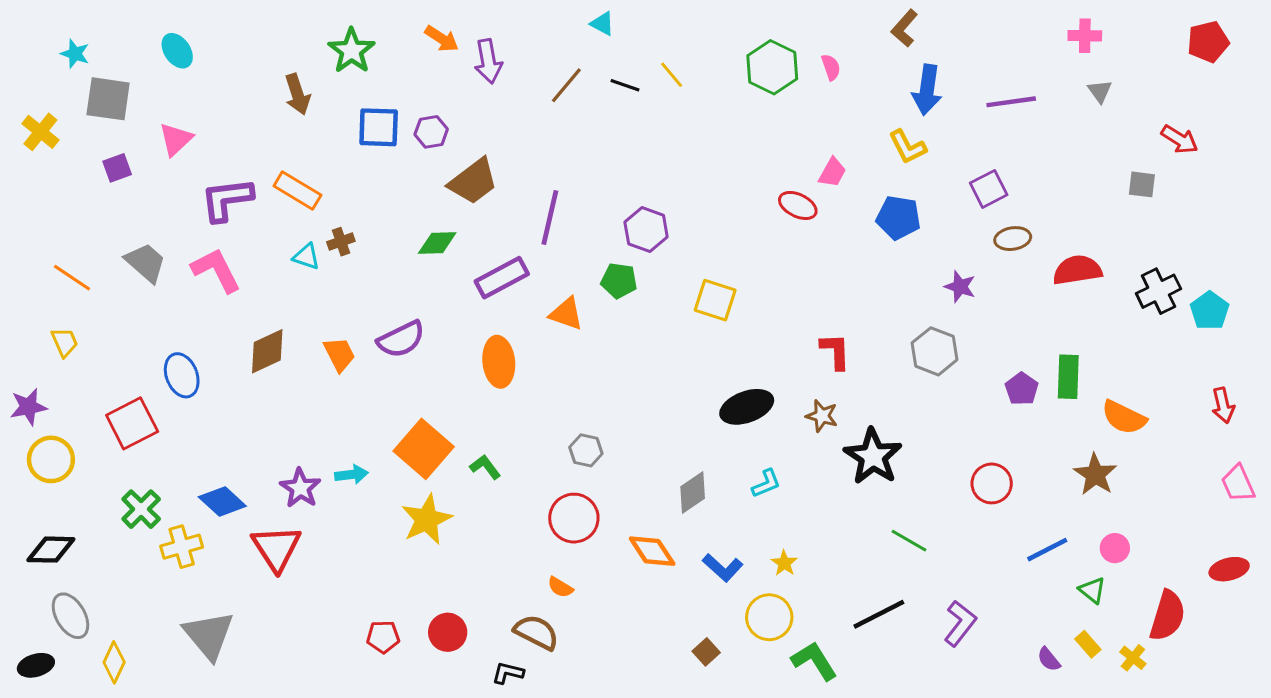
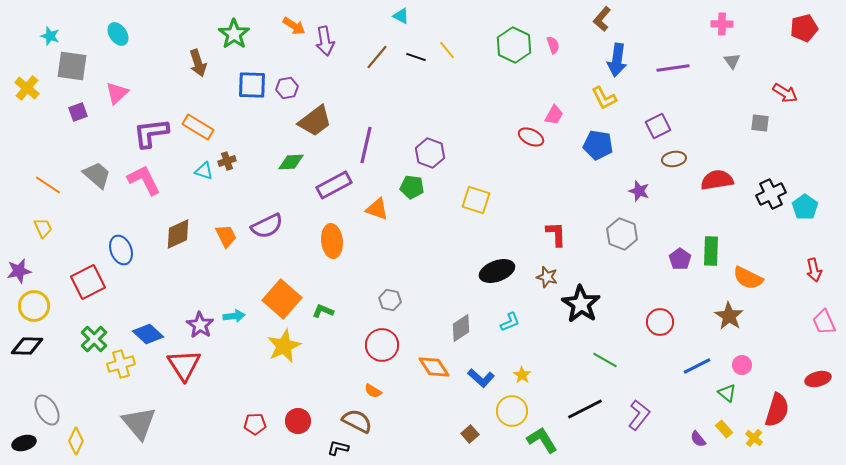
green L-shape: (485, 467) -> (323, 311), turned -30
black diamond: (51, 550) -> (27, 346), moved

